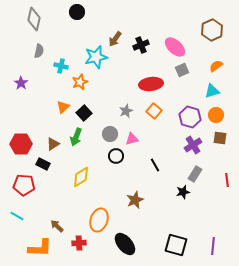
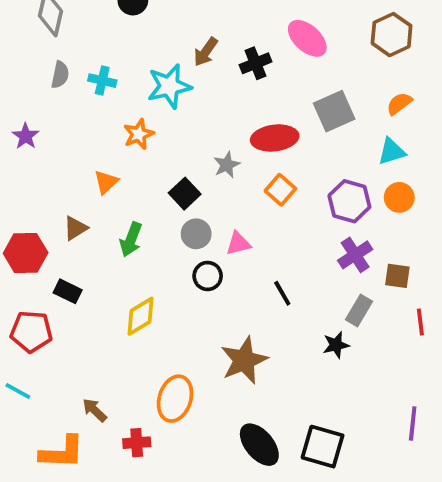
pink ellipse: (175, 47) -> (307, 38), moved
cyan cross: (61, 66) -> (102, 81), moved
gray square: (182, 70) -> (334, 111), size x1.5
gray star: (126, 111) -> (227, 165), moved
black square: (84, 113) -> (185, 194), moved
brown square: (220, 138) -> (397, 276), moved
brown triangle: (53, 144) -> (75, 228), moved
brown star: (135, 200) -> (244, 360), size x1.4
black ellipse: (125, 244) -> (259, 445), moved
purple line: (213, 246) -> (413, 424), moved

